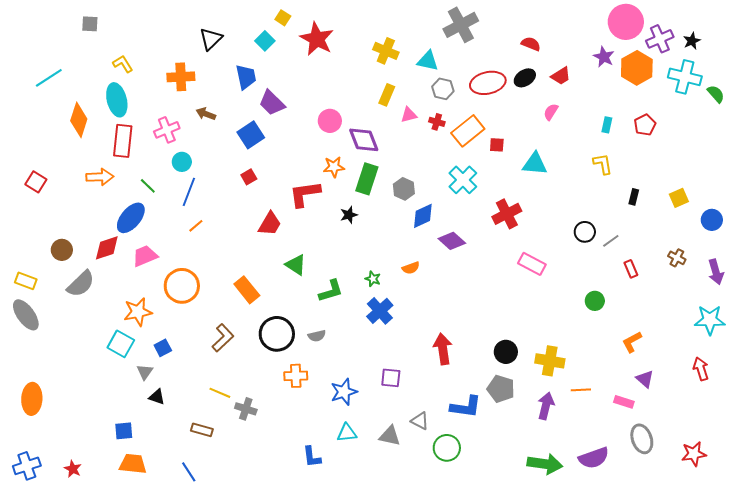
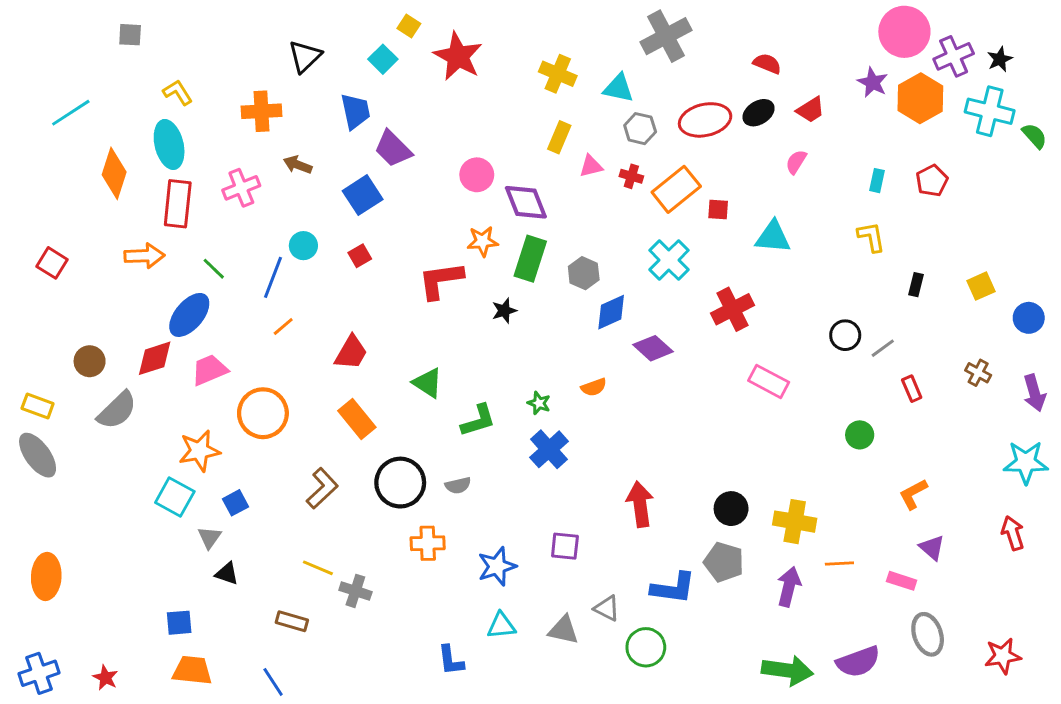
cyan circle: (182, 162) -> (303, 246), moved
red trapezoid: (270, 224) -> (351, 353), moved

